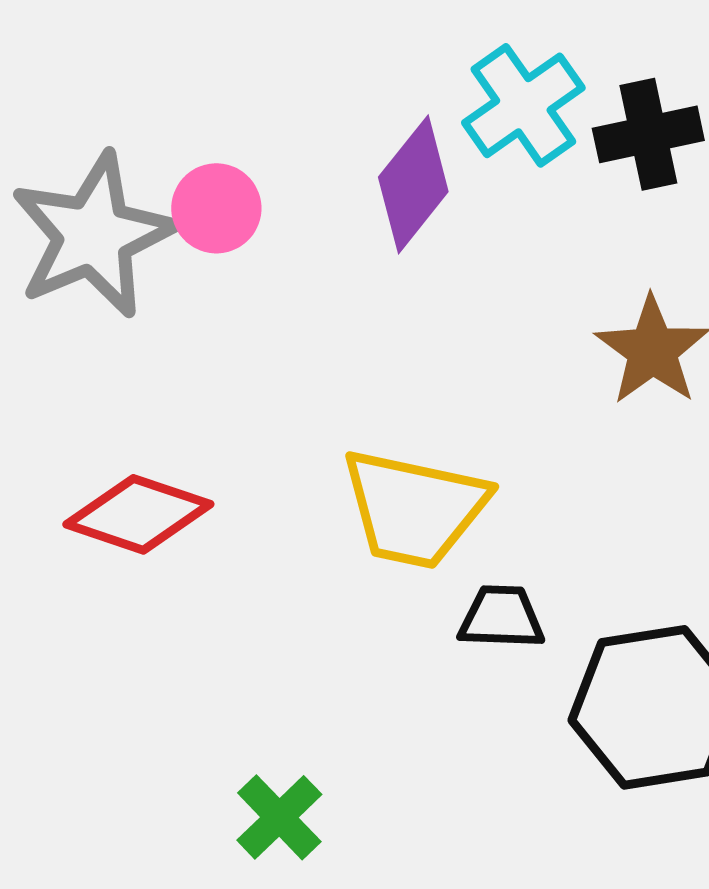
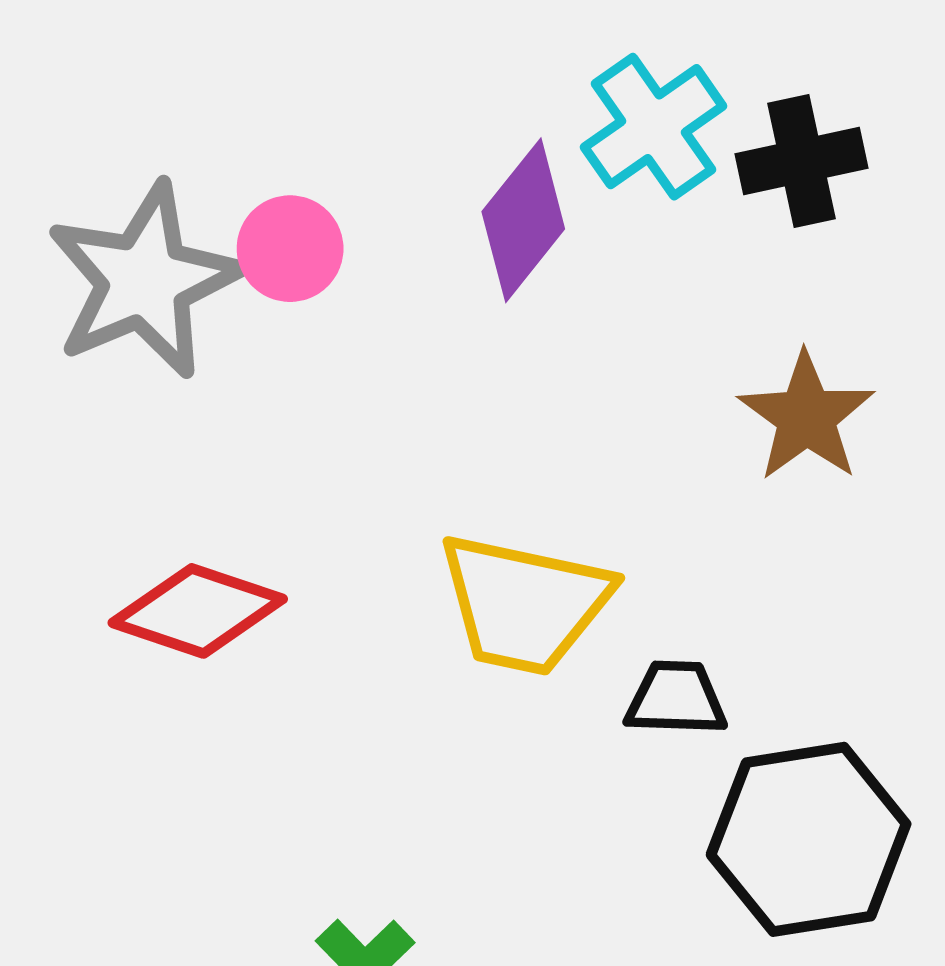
black trapezoid: (501, 617) -> (676, 699), moved

